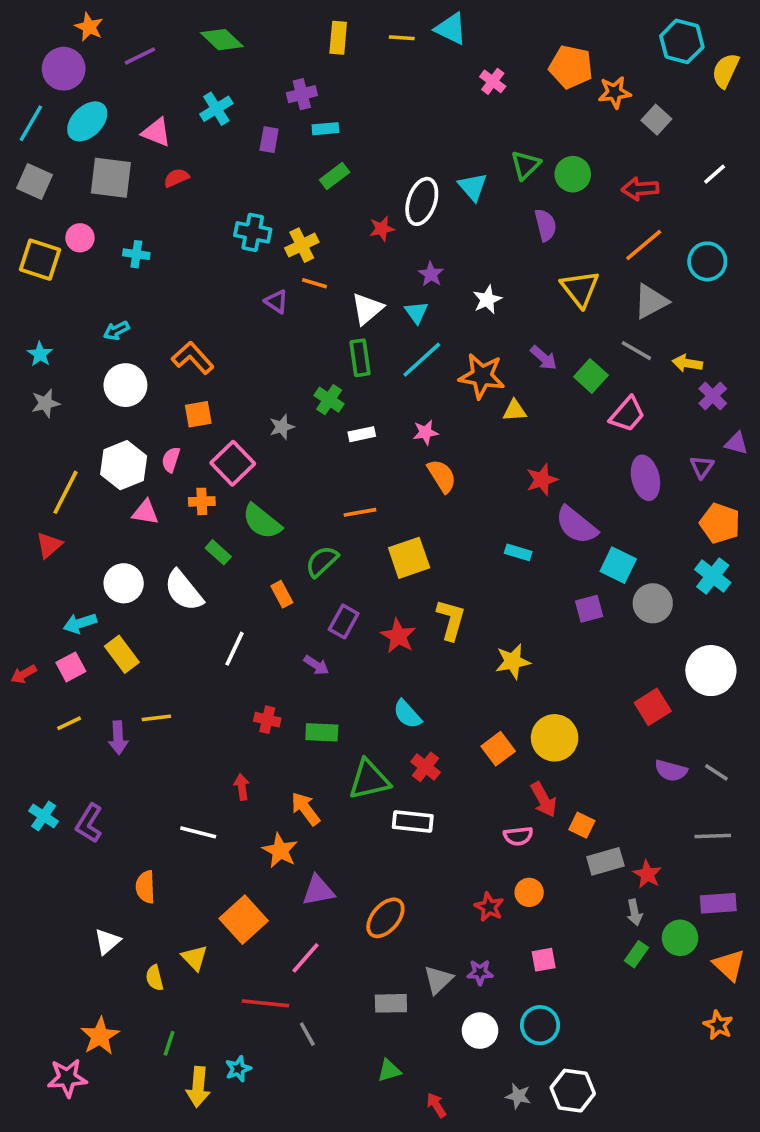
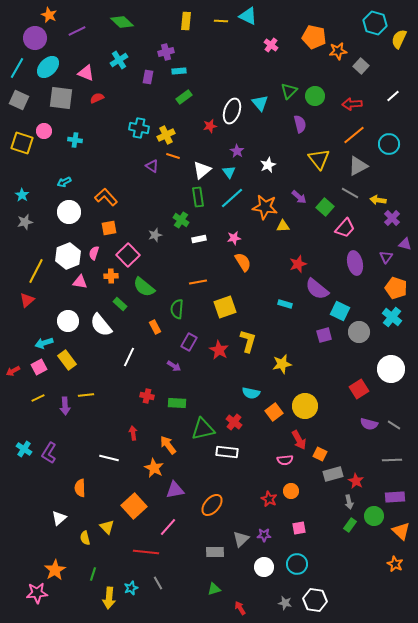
green semicircle: (322, 561) -> (177, 309), turned -42
cyan semicircle: (407, 714) -> (251, 393), moved, turned -36
gray line: (307, 1034) -> (158, 583), moved

